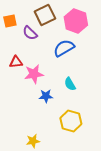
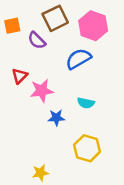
red triangle: (16, 62) -> (20, 76), turned -40
cyan semicircle: (70, 84) -> (86, 103), turned -48

